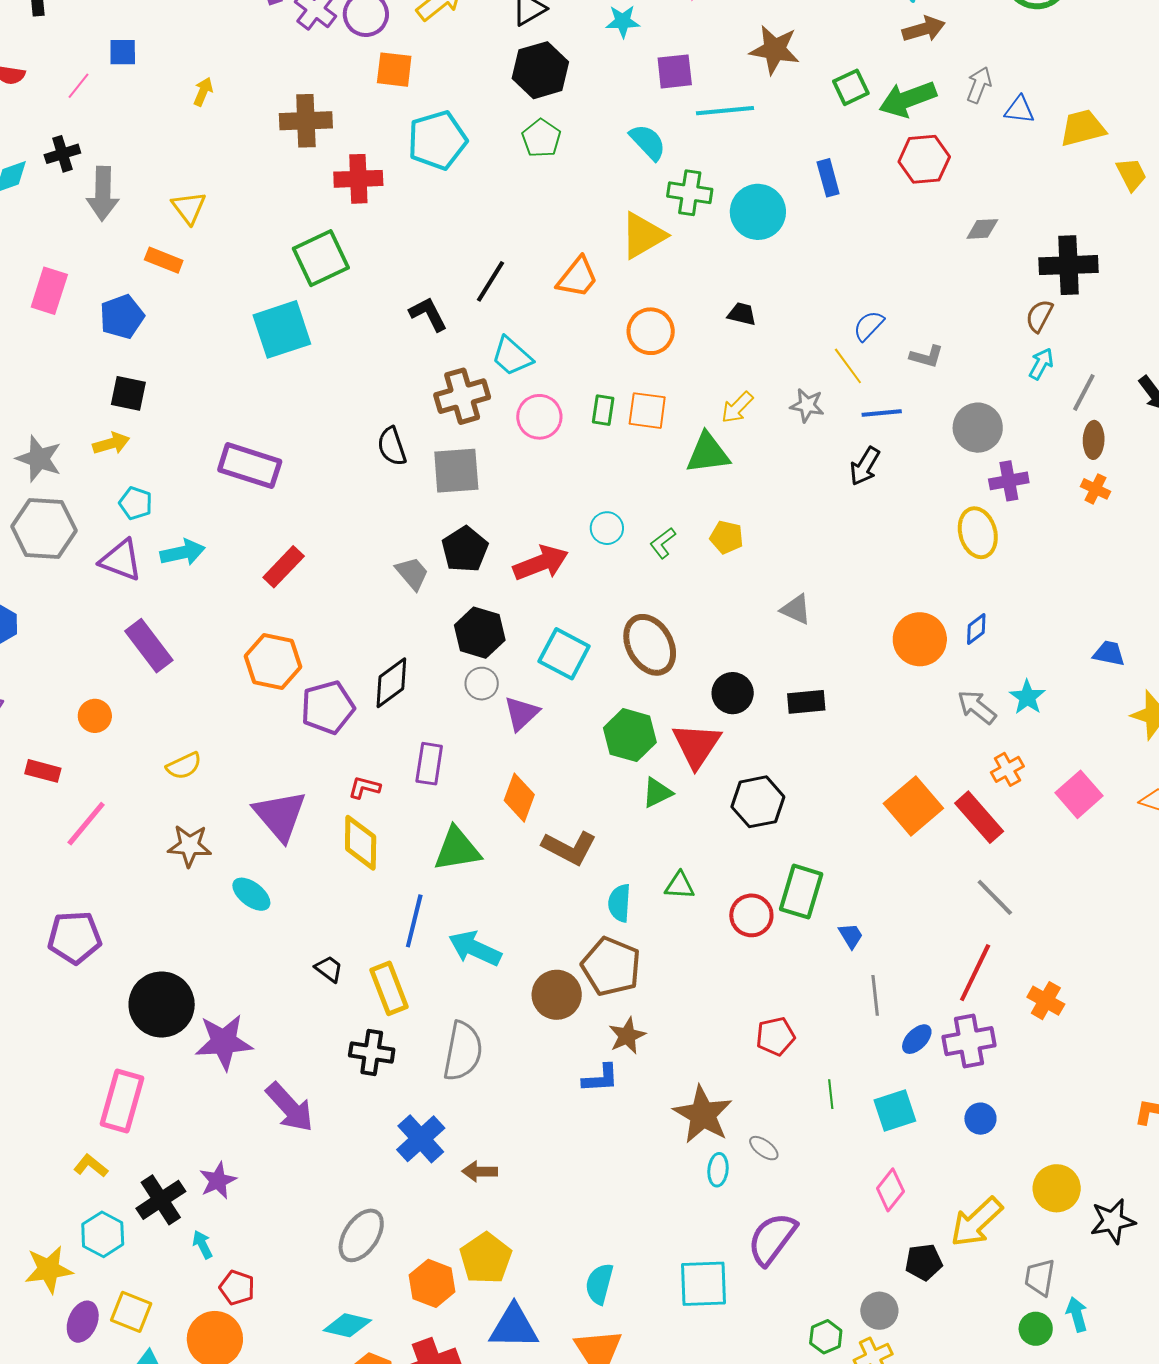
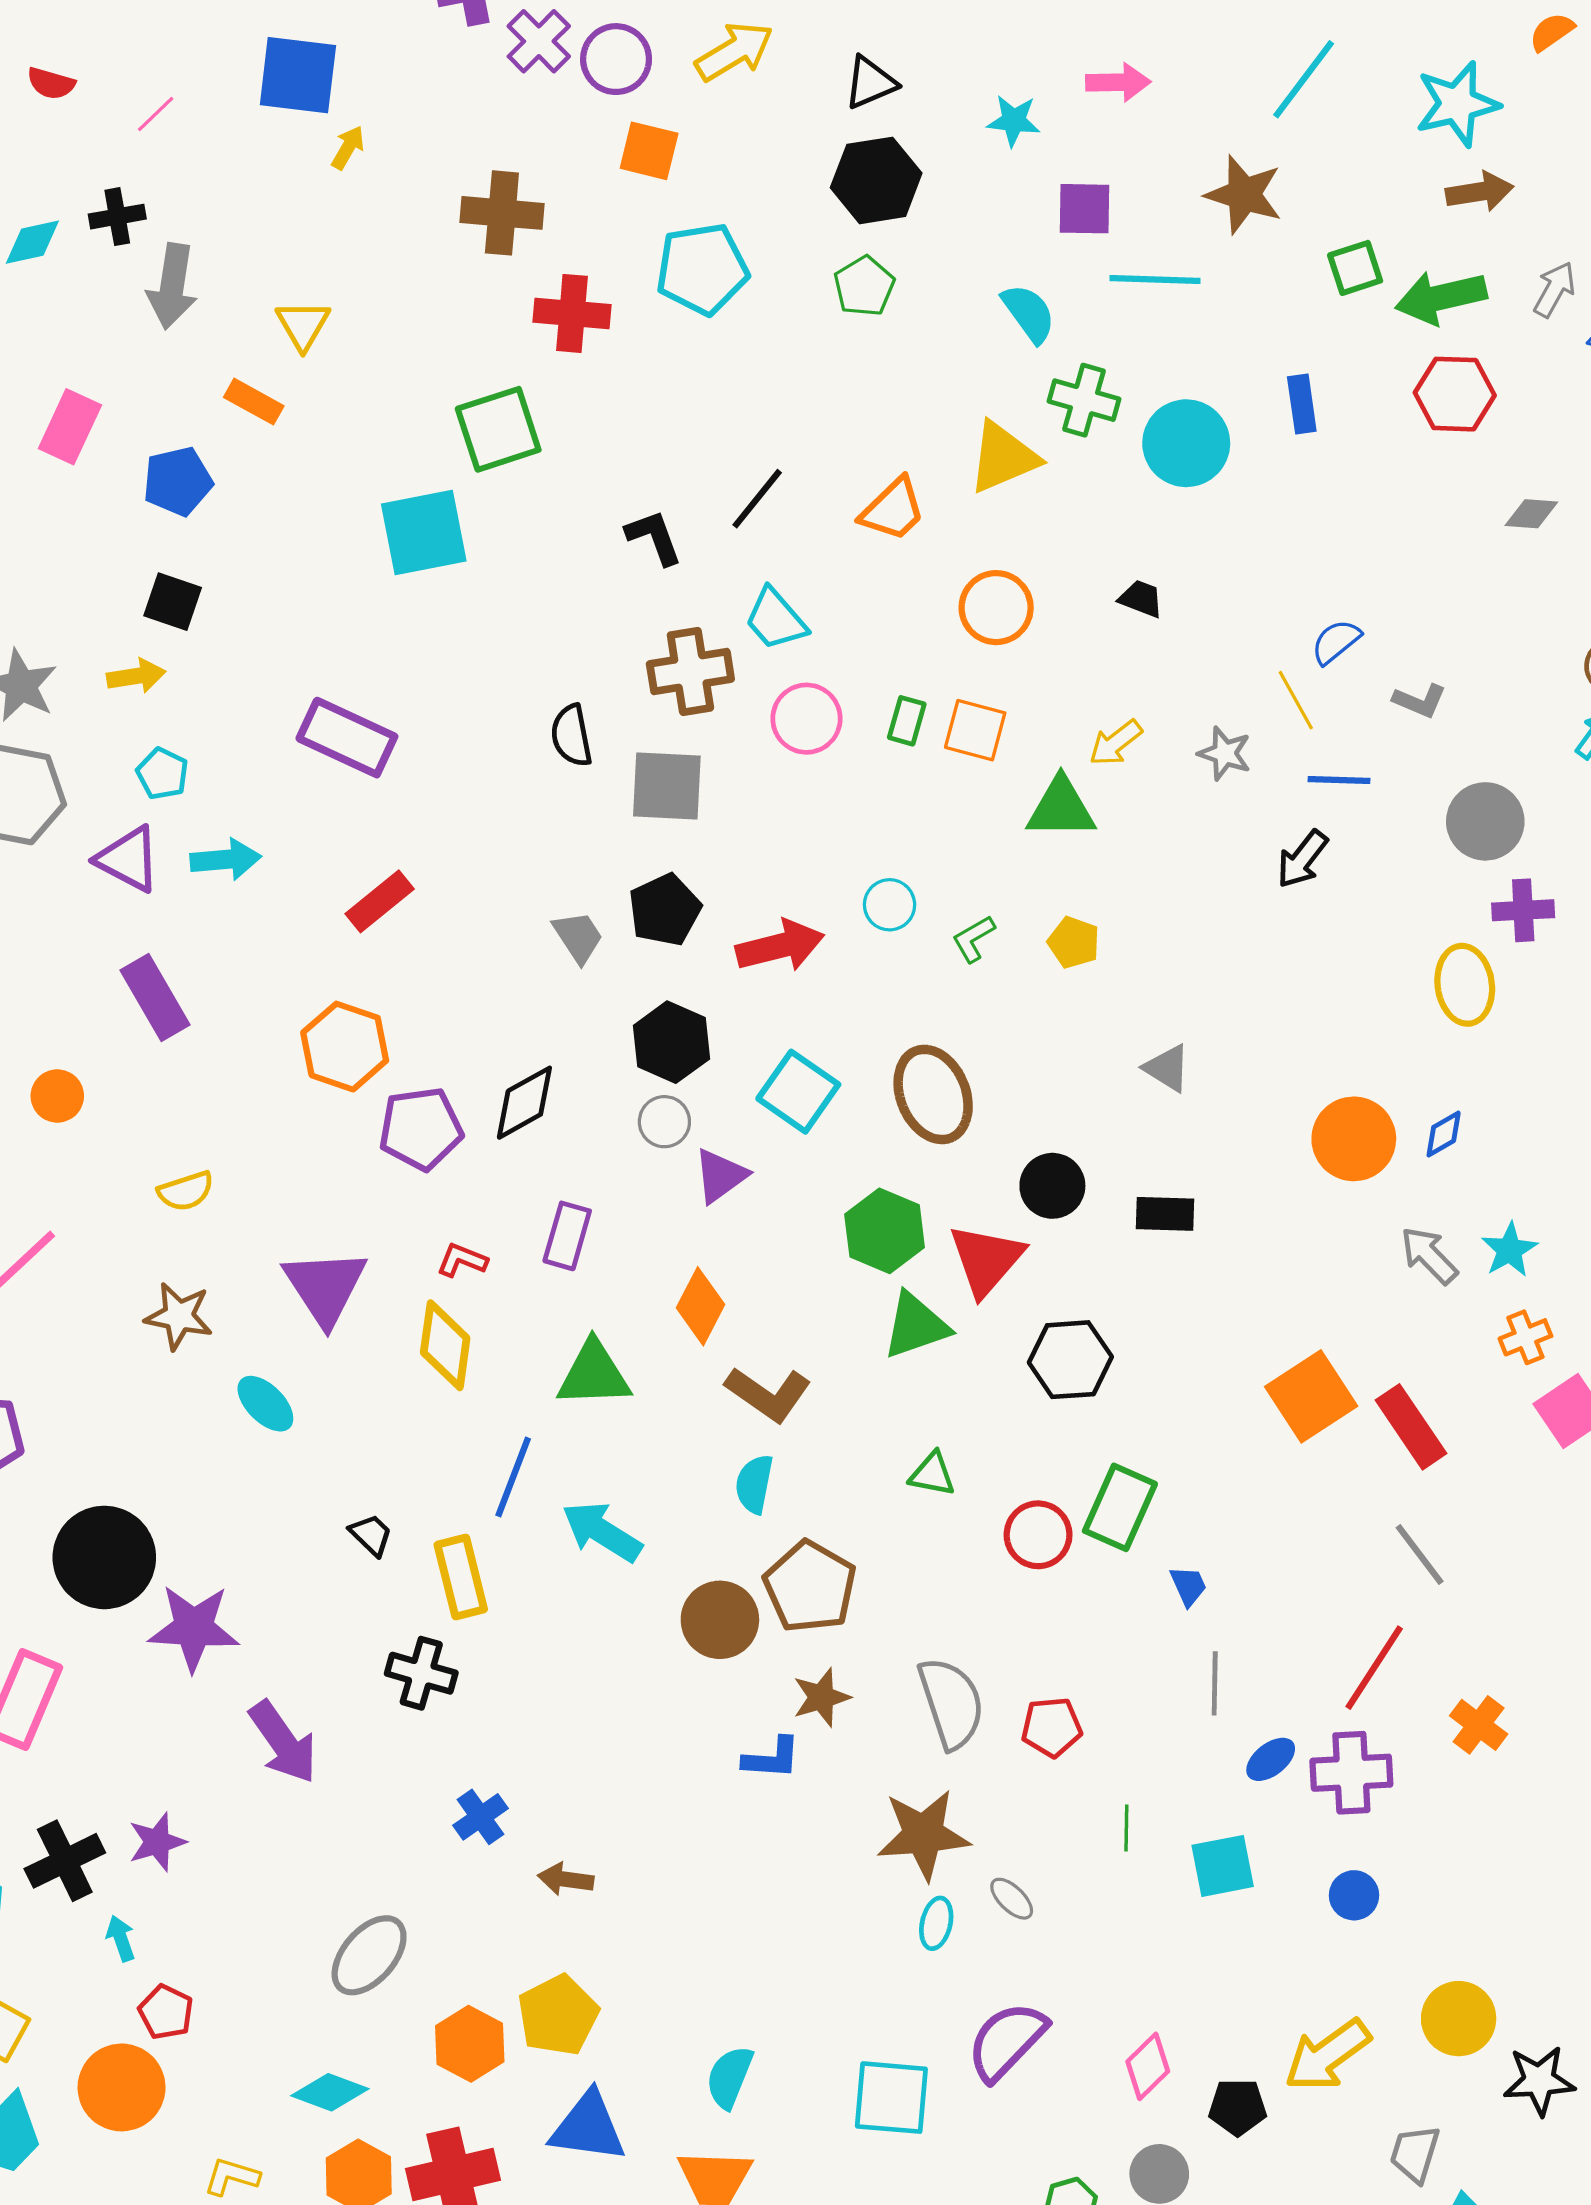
blue square: (123, 52) -> (298, 75), moved, size x1.8
orange cross: (1007, 769) -> (1525, 1337), moved
green triangle: (657, 793) -> (916, 1326), size x1.4
cyan semicircle: (619, 903) -> (754, 1484), moved
gray semicircle: (463, 1051) -> (951, 1703), moved, turned -36
brown star: (703, 1115) -> (923, 1835), turned 30
blue cross: (421, 1139) -> (481, 1817), size x0.7
pink diamond: (890, 1190) -> (1148, 2066), moved

